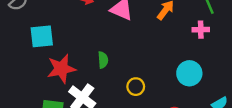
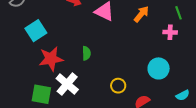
cyan square: (42, 36) -> (36, 31), turned -30
yellow circle: (136, 87) -> (118, 86), moved

